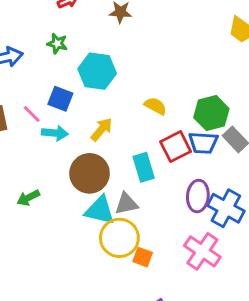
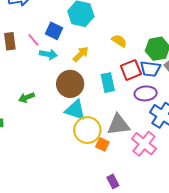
purple ellipse: (198, 196) -> (146, 93), moved, turned 75
gray triangle: (126, 204) -> (119, 125), moved, size x1.4

